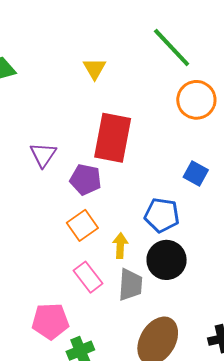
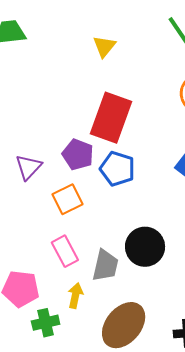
purple triangle: (43, 155) -> (28, 167), moved
blue pentagon: (162, 215) -> (117, 169), moved
yellow arrow: (120, 246) -> (75, 296), moved

